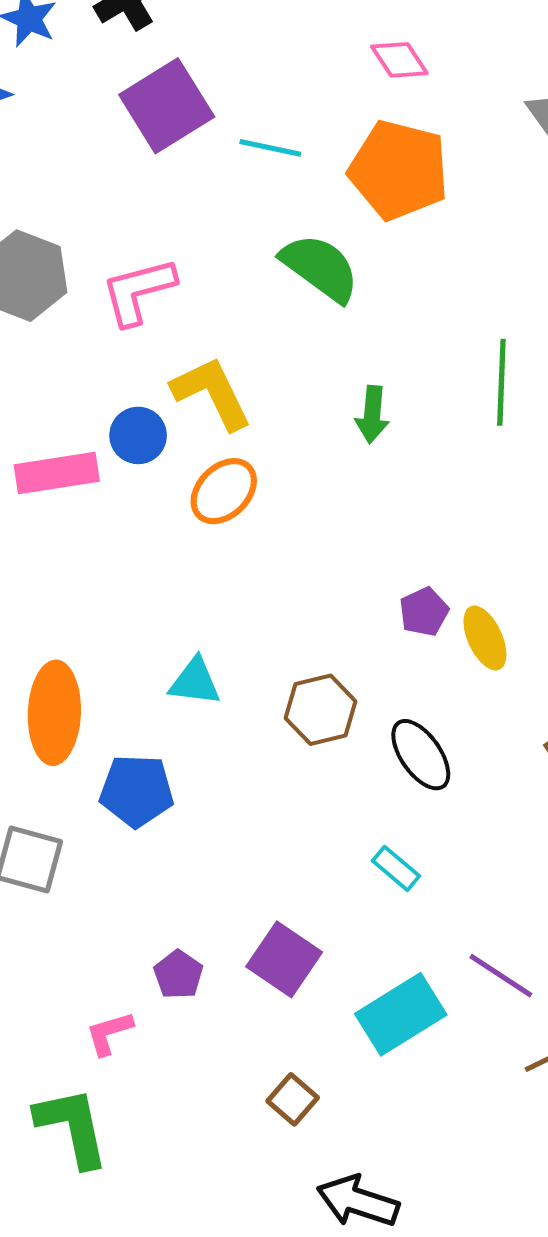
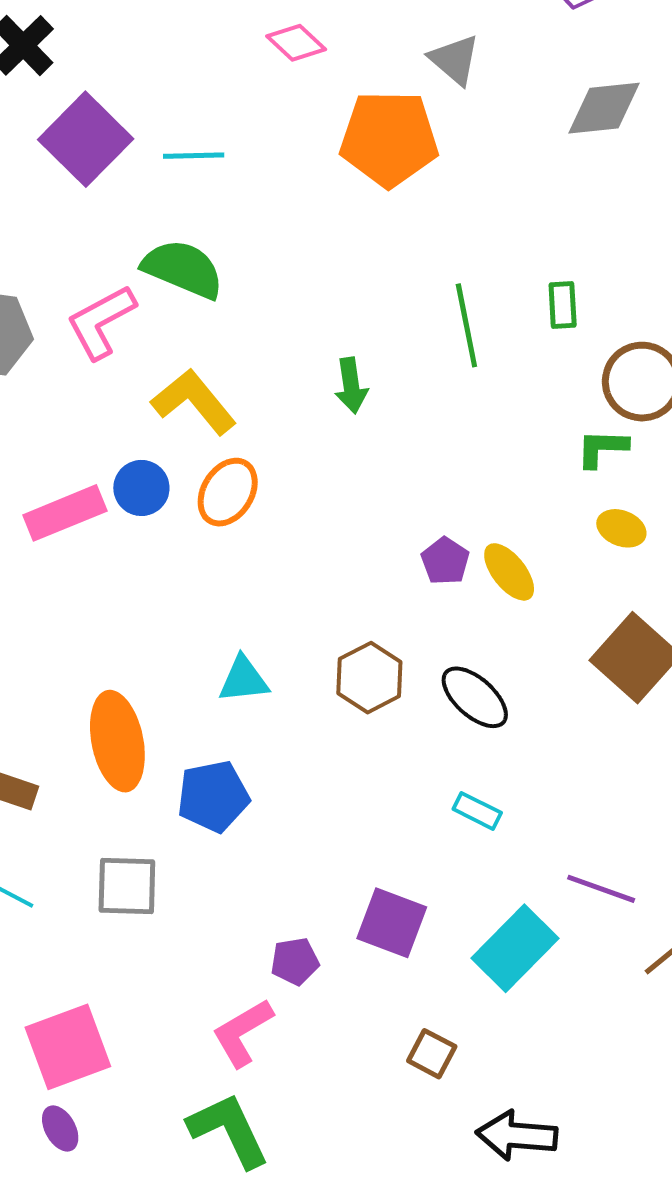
orange pentagon: (399, 170) -> (389, 139), moved
green semicircle: (320, 268) -> (183, 269), moved
blue circle: (138, 435) -> (141, 488), moved
purple pentagon: (178, 975) -> (295, 961), turned -30
pink L-shape: (109, 1033) -> (242, 1033), size x1.4

